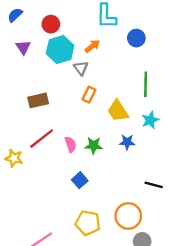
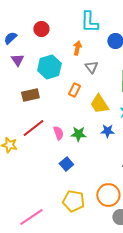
blue semicircle: (15, 15) -> (10, 38), moved
orange arrow: (92, 46) -> (77, 48), turned -40
purple triangle: (23, 47) -> (17, 60), moved
cyan hexagon: (60, 50) -> (49, 67), moved
gray triangle: (81, 68) -> (91, 67), moved

